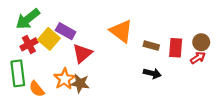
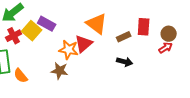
brown rectangle: (151, 46) -> (124, 37), turned -40
red rectangle: (176, 48) -> (144, 27), moved
red triangle: (82, 53) -> (84, 44), moved
orange star: (64, 79) -> (69, 50), moved, turned -30

